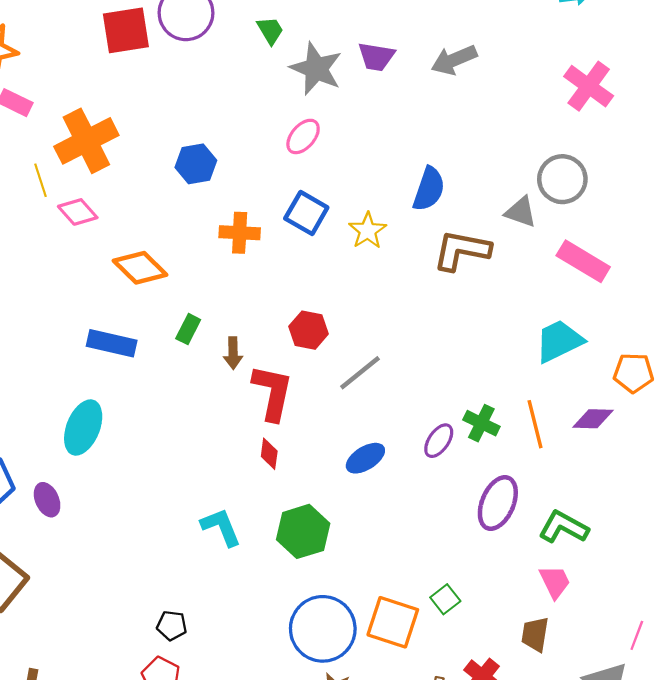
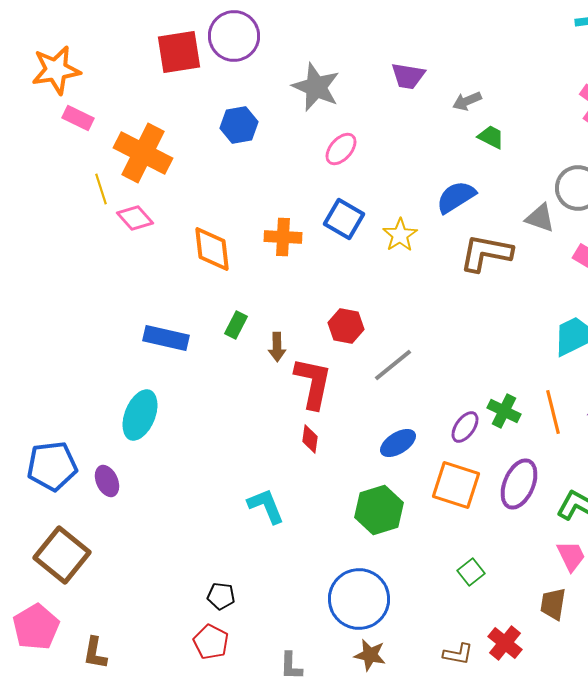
green trapezoid: (270, 30) -> (491, 137), moved, turned -32
gray arrow: (454, 60) -> (467, 101), moved, size x0.7
gray star: (316, 69) -> (316, 87), moved
orange cross: (86, 141) -> (143, 153), turned -36
blue hexagon: (196, 164) -> (239, 125), moved
blue semicircle: (429, 189) -> (456, 197), turned -141
orange diamond: (140, 268) -> (212, 249), moved, turned 39
green hexagon: (303, 531) -> (379, 510), moved
orange square: (393, 622) -> (456, 485), moved

